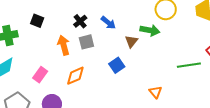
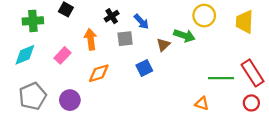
gray square: (86, 42) -> (125, 39), moved
pink rectangle: (40, 75) -> (62, 55), moved
orange triangle: (155, 92) -> (202, 104), moved, turned -40

